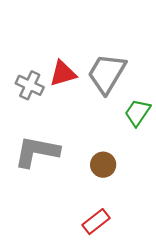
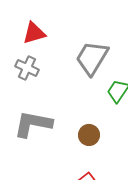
red triangle: (63, 73) -> (34, 33), moved

